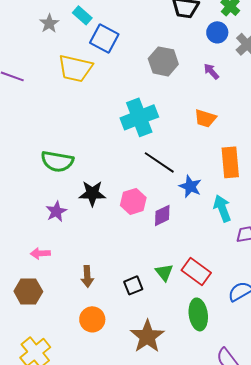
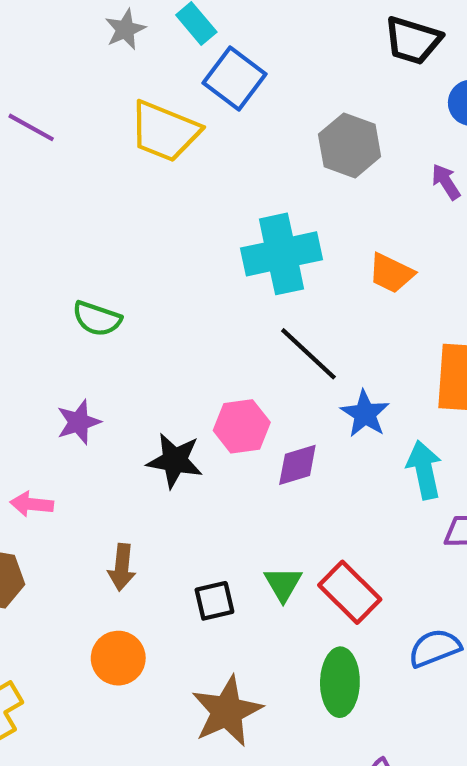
orange trapezoid: (205, 118) -> (391, 273), moved
green semicircle: (57, 161) -> (97, 319), size x0.7
black star: (92, 193) -> (175, 461), moved

